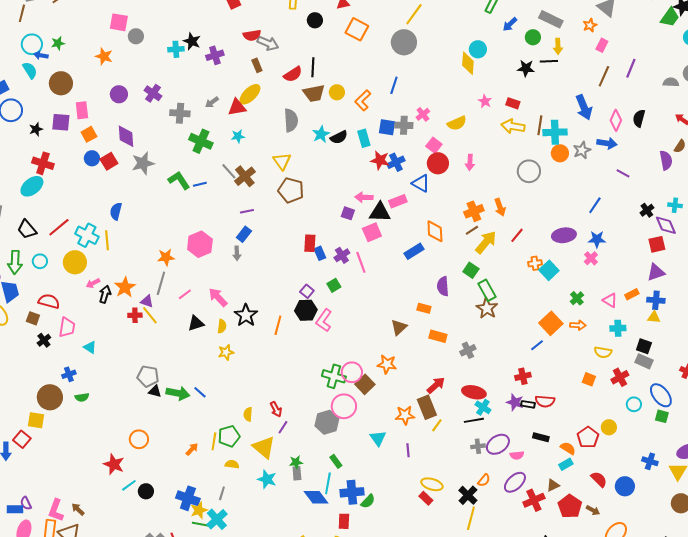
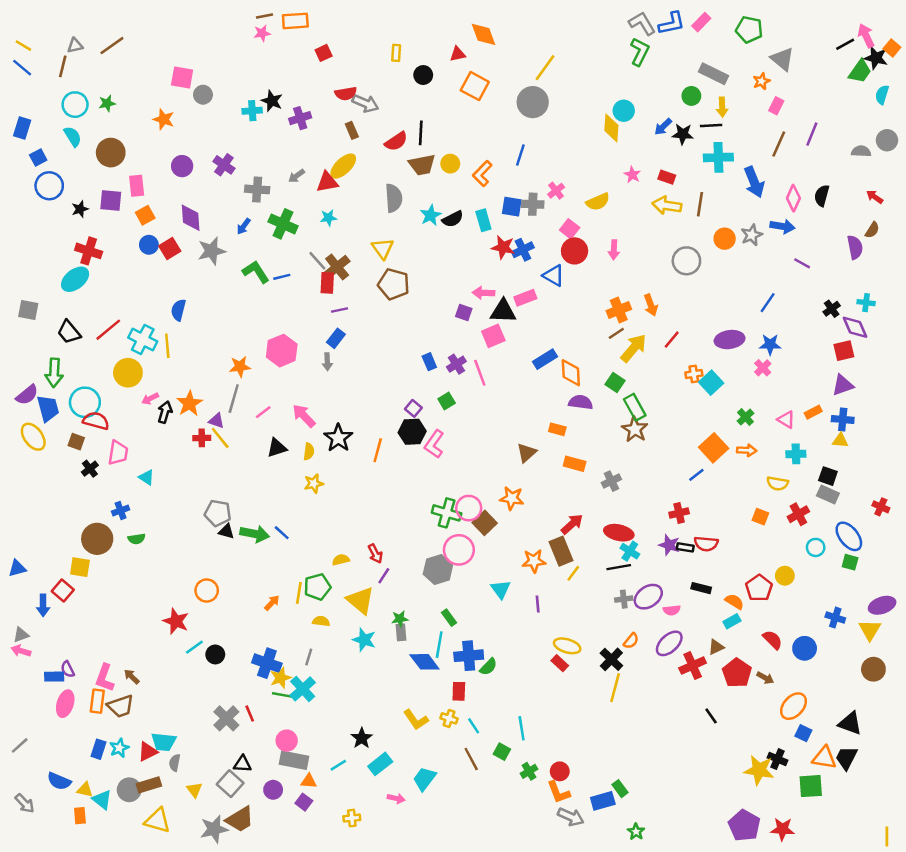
blue arrow: (510, 24) -> (663, 127), moved
blue arrow: (41, 55) -> (244, 226), moved, turned -64
cyan cross: (555, 132) -> (718, 157), moved
orange diamond: (435, 231) -> (571, 373), moved
red rectangle: (310, 243) -> (327, 283), moved
cyan circle: (40, 261) -> (85, 402), moved, size x1.6
purple semicircle: (443, 286) -> (581, 402), turned 102
yellow semicircle: (248, 414) -> (341, 560), turned 72

